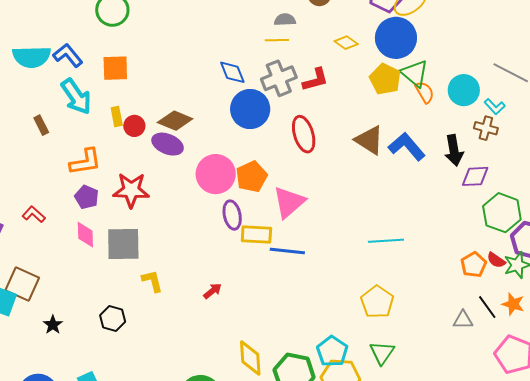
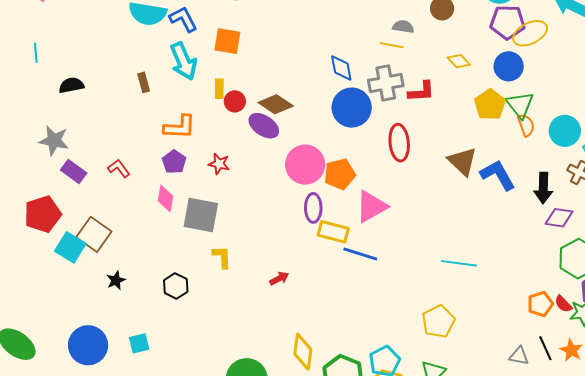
blue circle: (396, 38) -> (509, 66), size x0.7
red star: (131, 190) -> (219, 164), size x0.6

